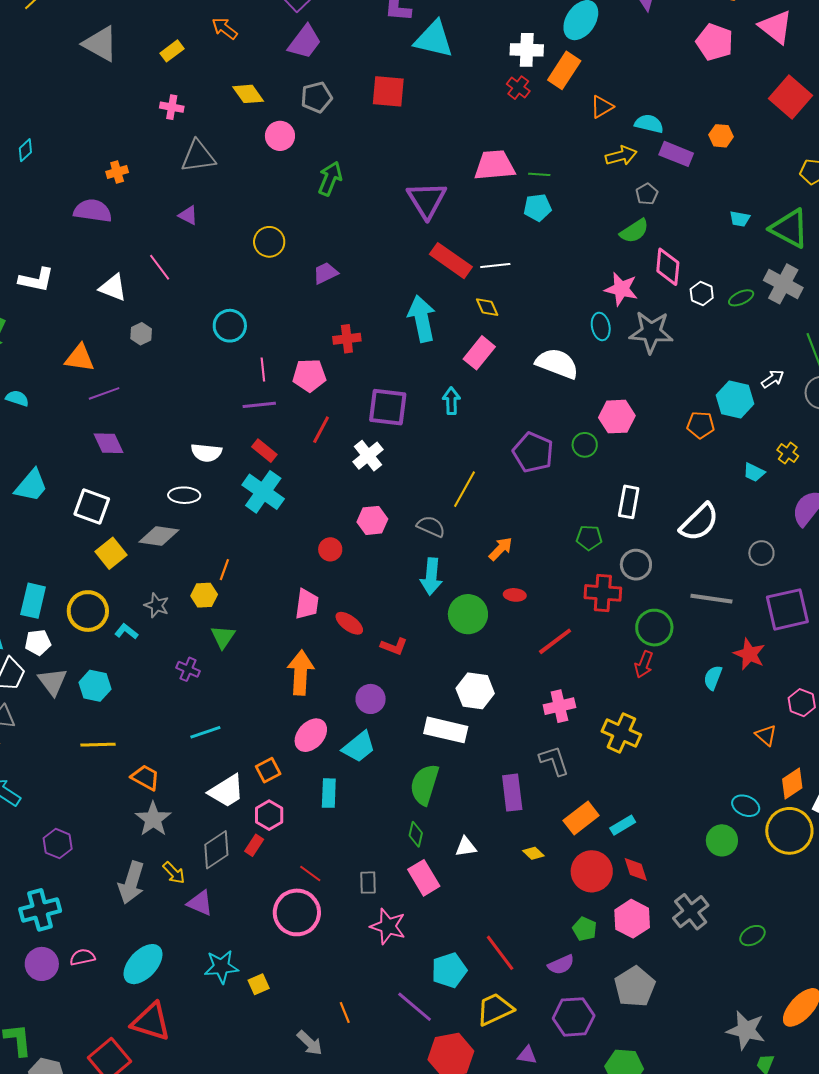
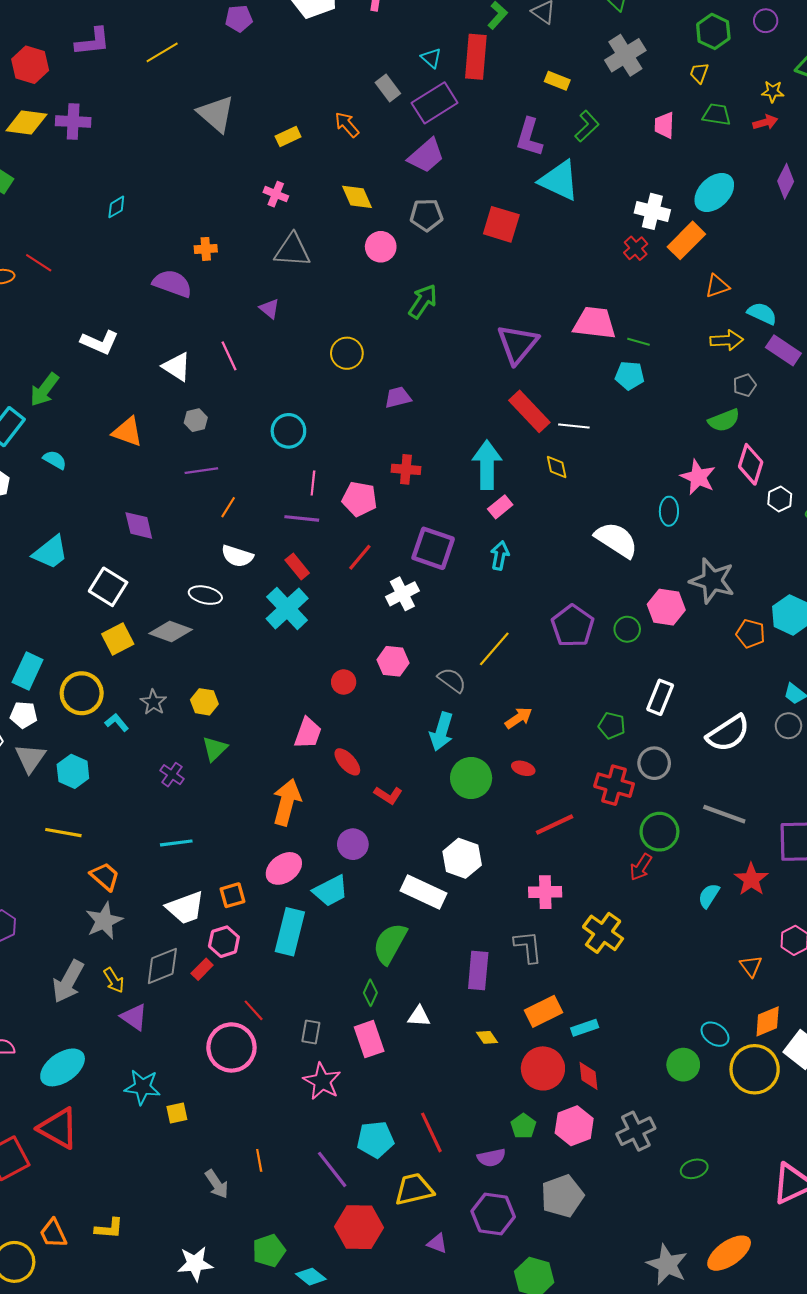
gray star: (651, 332) -> (712, 581), moved
pink rectangle: (479, 353) -> (500, 507), moved, size x0.7
purple line: (104, 393) -> (201, 471), moved
gray circle: (761, 553) -> (788, 726), moved
orange line: (224, 570) -> (228, 507), moved
cyan rectangle: (329, 793) -> (290, 932), size x1.5

